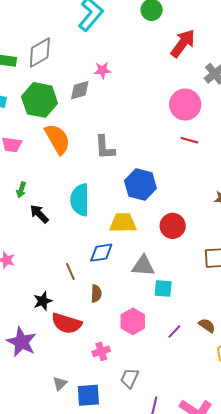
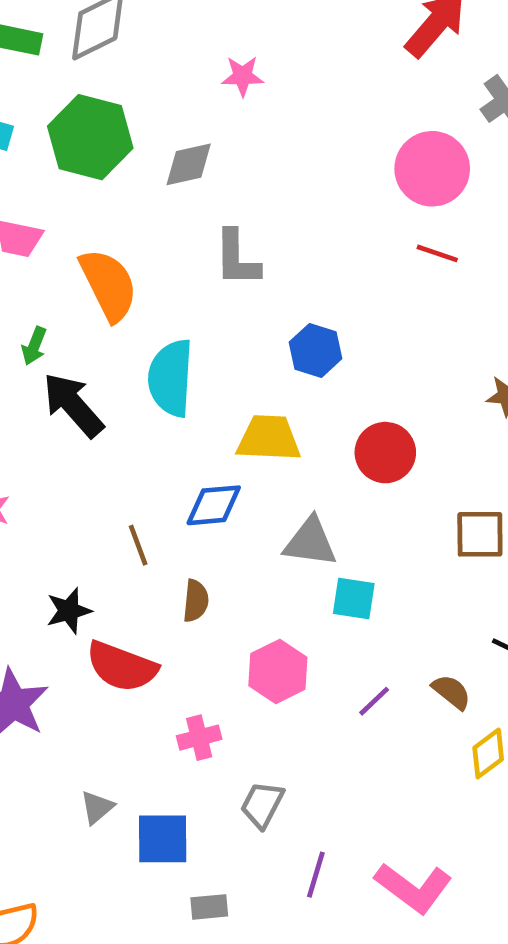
gray diamond: (80, 90) -> (189, 164), moved
orange semicircle: (57, 139) -> (108, 285), moved
blue hexagon: (140, 184) -> (315, 350), size x0.7
black arrow: (39, 214) -> (73, 405), size x1.4

